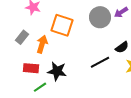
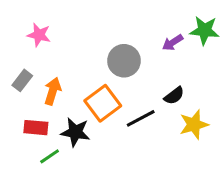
gray circle: (100, 17) -> (124, 61), moved
orange square: (62, 25) -> (103, 103), moved, turned 35

